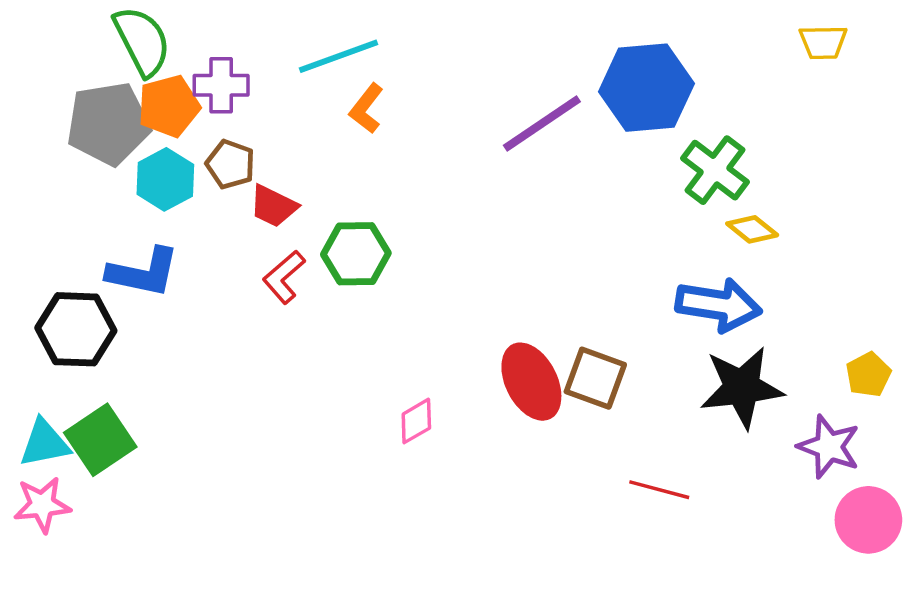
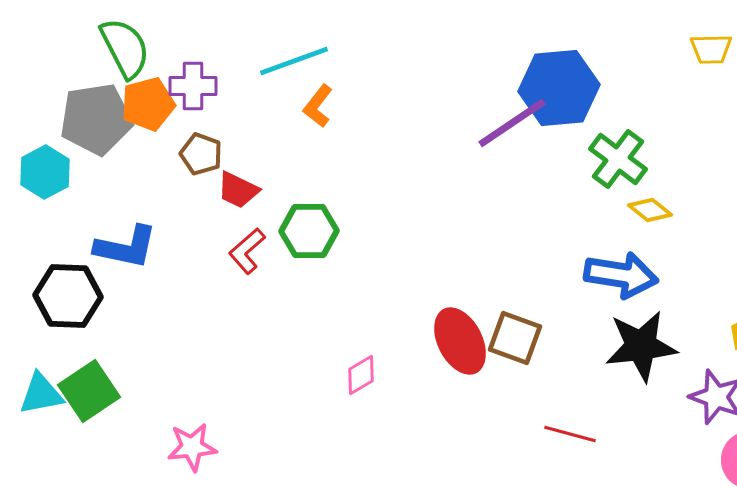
purple line: (542, 124) -> (512, 123), moved
cyan hexagon: (165, 179) -> (45, 172), moved
pink star: (42, 505) -> (192, 447), moved

